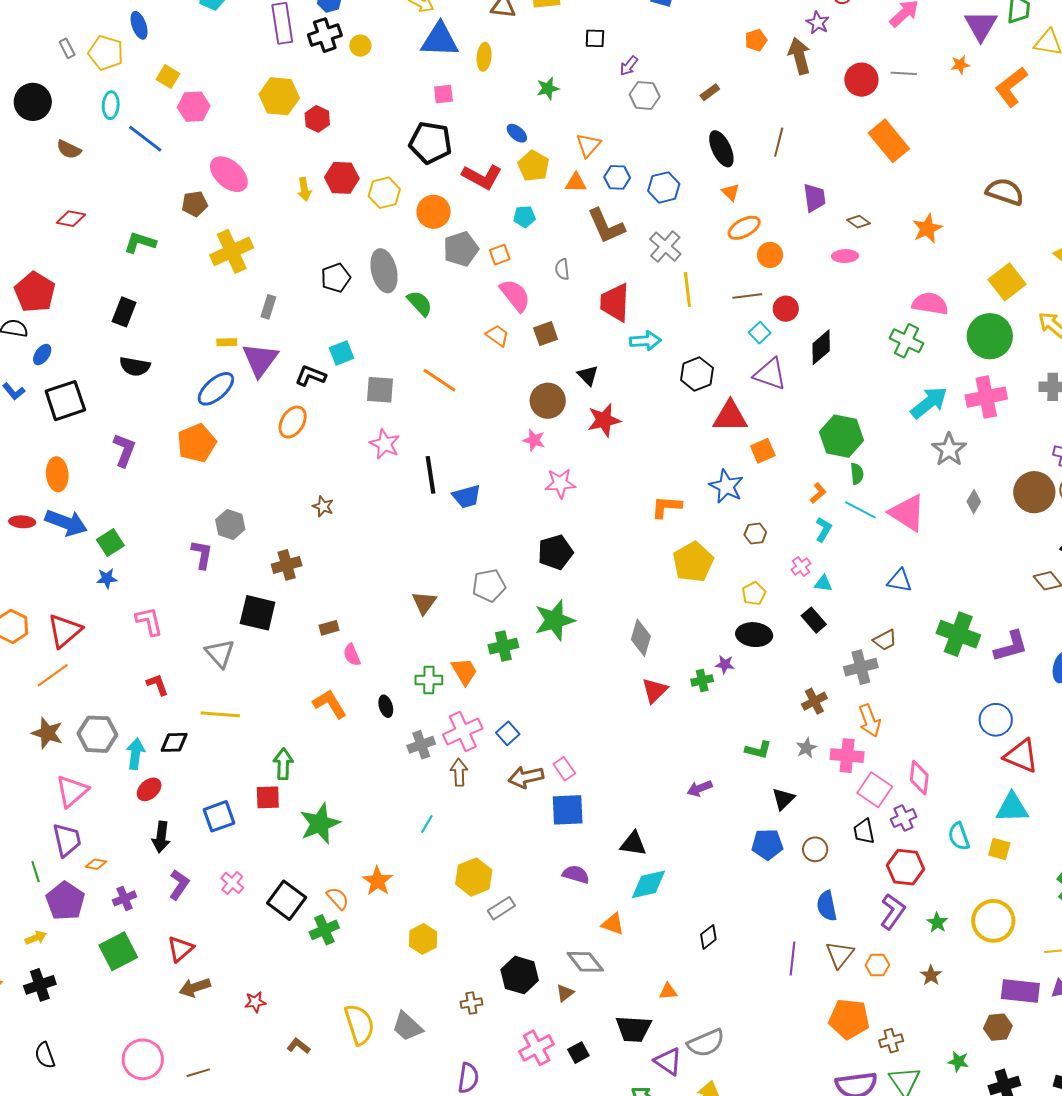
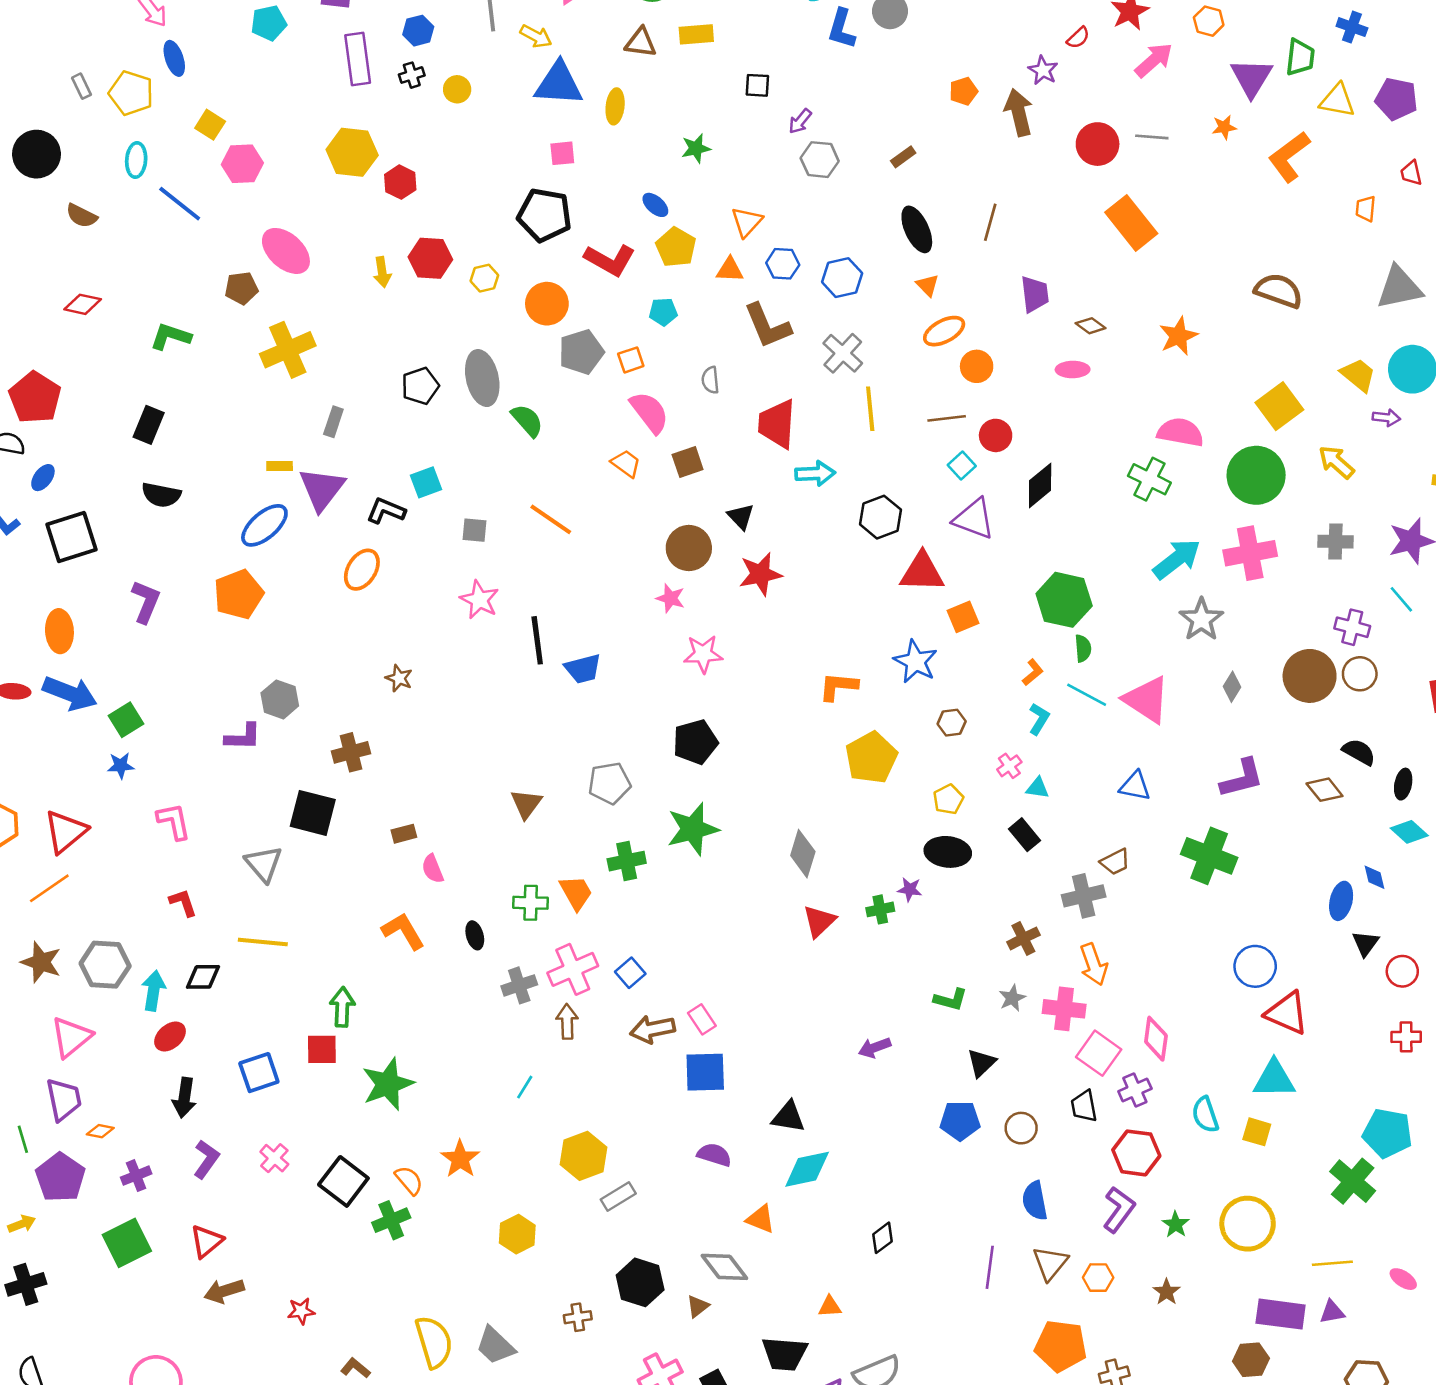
black cross: (325, 35) -> (412, 75), size x0.6
yellow hexagon: (384, 193) -> (484, 278), size x0.7
gray square: (380, 390) -> (474, 530), size x0.7
purple L-shape: (202, 554) -> (243, 737), turned 80
purple L-shape: (1011, 646) -> (1242, 778), moved

